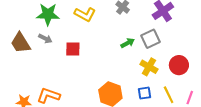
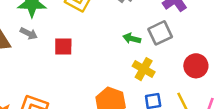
green arrow: (128, 43) -> (132, 38), turned -136
yellow cross: (149, 67) -> (144, 69), moved

